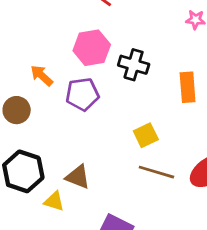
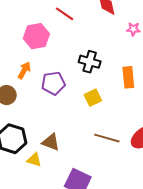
pink hexagon: (92, 48) -> (36, 36), moved
orange arrow: (42, 76) -> (24, 70), turned 78
yellow square: (146, 135) -> (93, 98), moved

